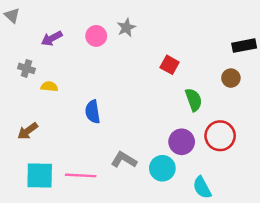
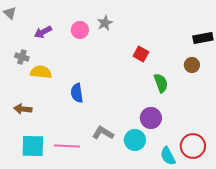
yellow semicircle: (49, 86) -> (41, 72), size x1.5
brown arrow: (28, 131) -> (23, 109), turned 42
red circle: (220, 136) -> (193, 146), moved

